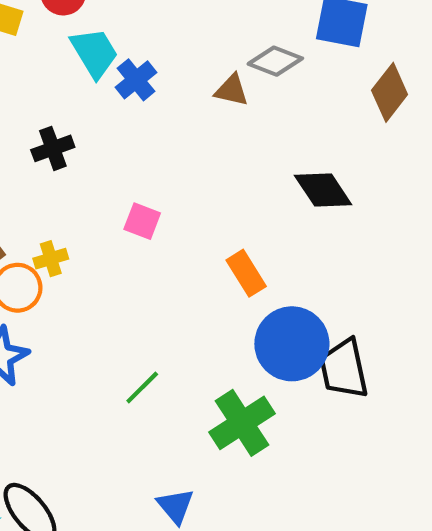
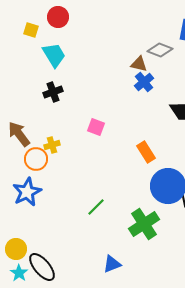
cyan trapezoid: (94, 53) -> (54, 55), moved
blue cross: (136, 80) -> (144, 82), moved
blue triangle: (175, 506) -> (112, 264), turned 48

